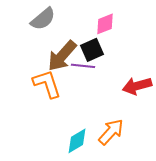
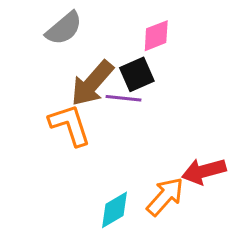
red arrow: (137, 86) -> (204, 171), moved

